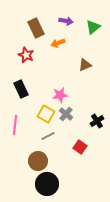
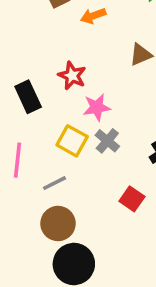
red star: (26, 55) -> (72, 76), moved
gray line: (48, 136) -> (54, 183), moved

